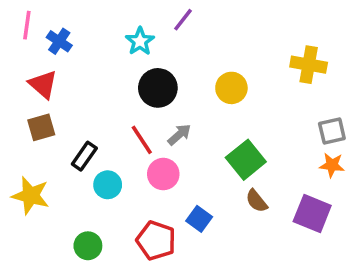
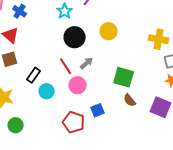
yellow cross: (309, 65) -> (159, 39), moved
yellow circle: (231, 88) -> (109, 31), moved
green square: (246, 160) -> (124, 77), turned -35
blue square: (199, 219) -> (98, 110), turned 32
green circle: (88, 246) -> (16, 125), moved

